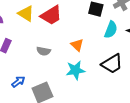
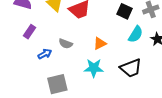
orange triangle: (77, 45) -> (100, 43), turned 40
blue arrow: (18, 82) -> (45, 54), moved

